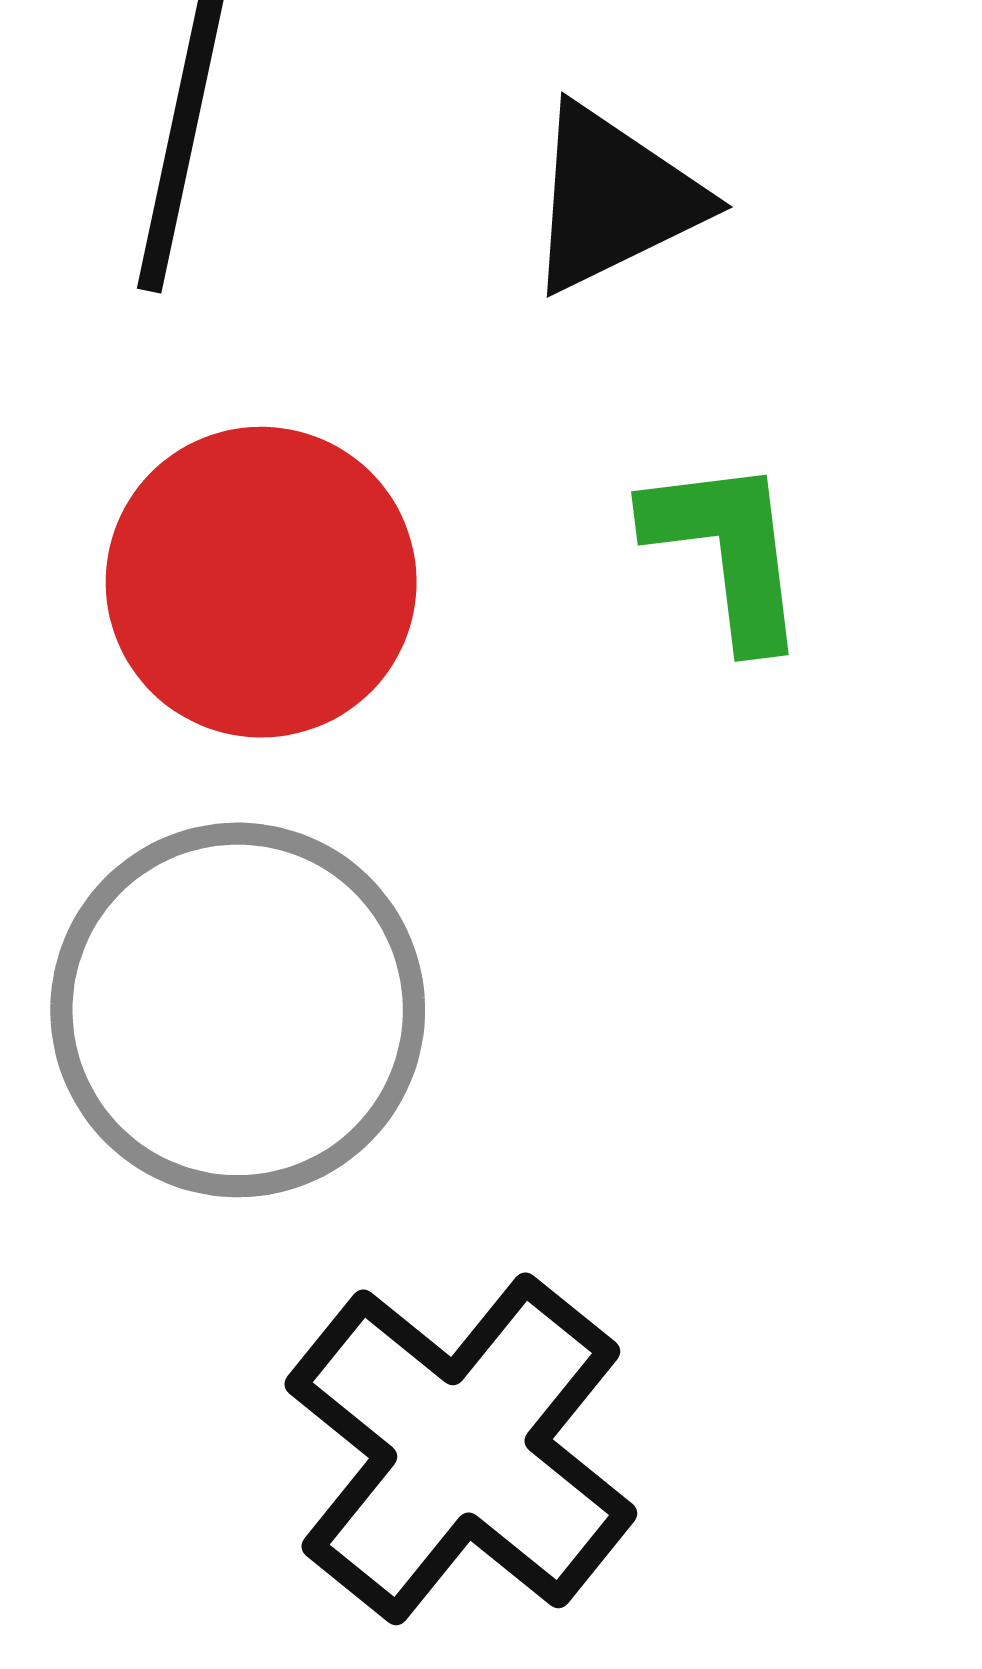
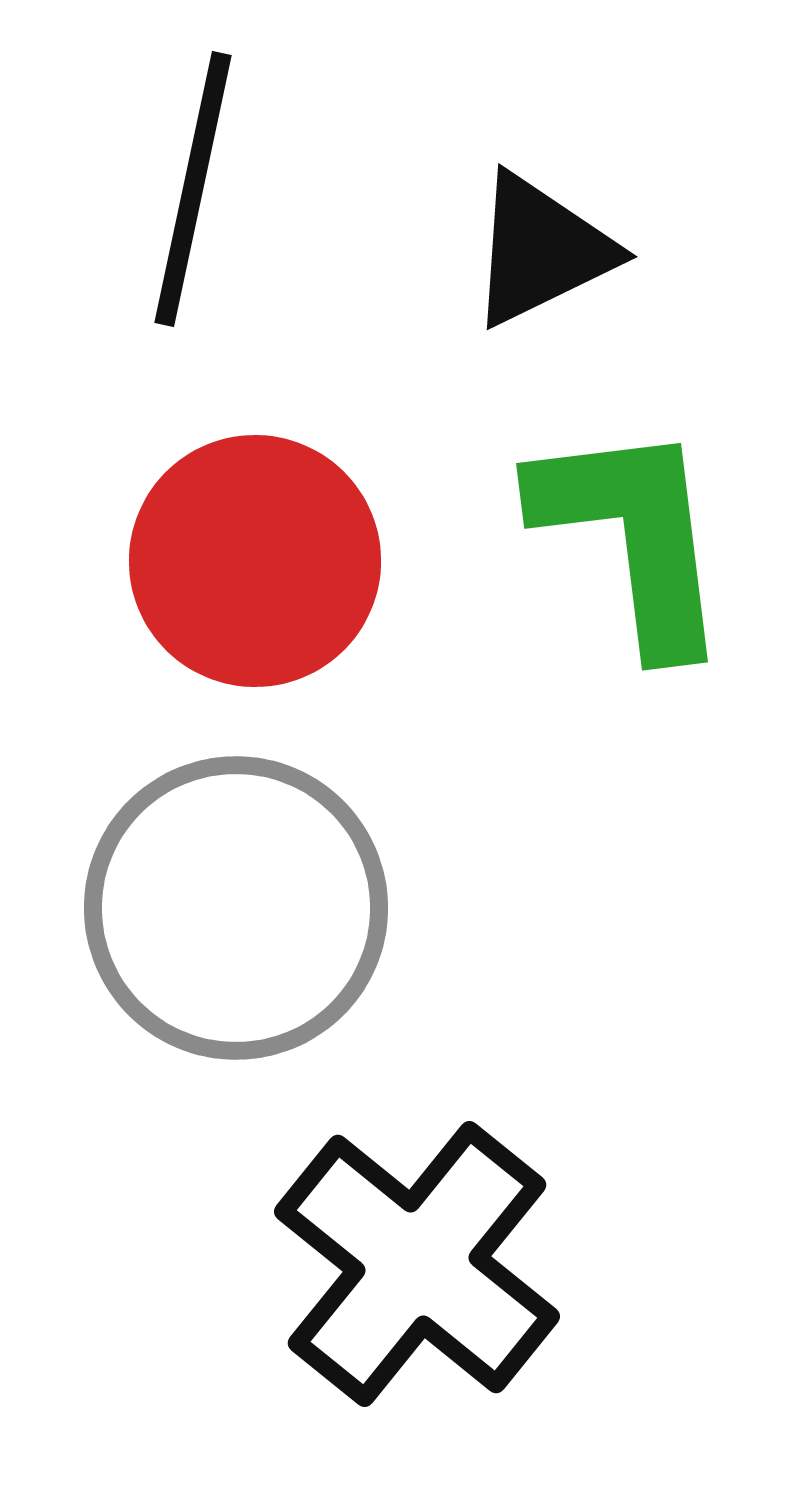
green L-shape: (727, 551) -> (633, 536), size x1.5

